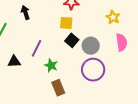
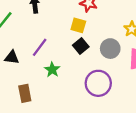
gray circle: (91, 46) -> (110, 49), moved
brown rectangle: (58, 88) -> (25, 93), moved

